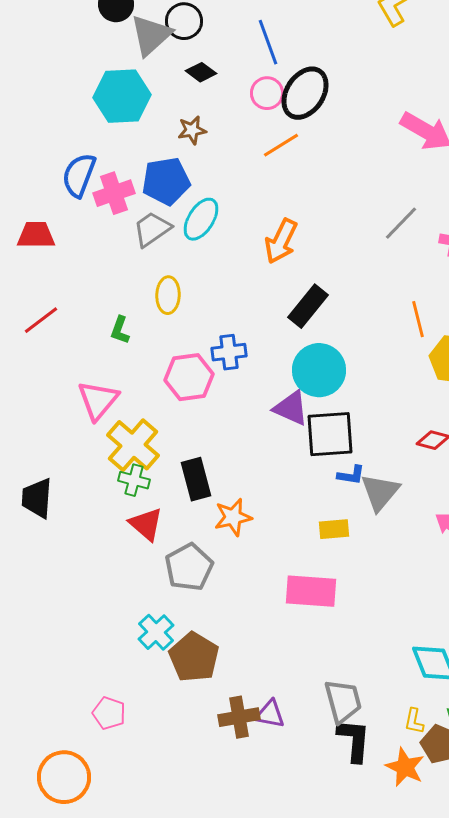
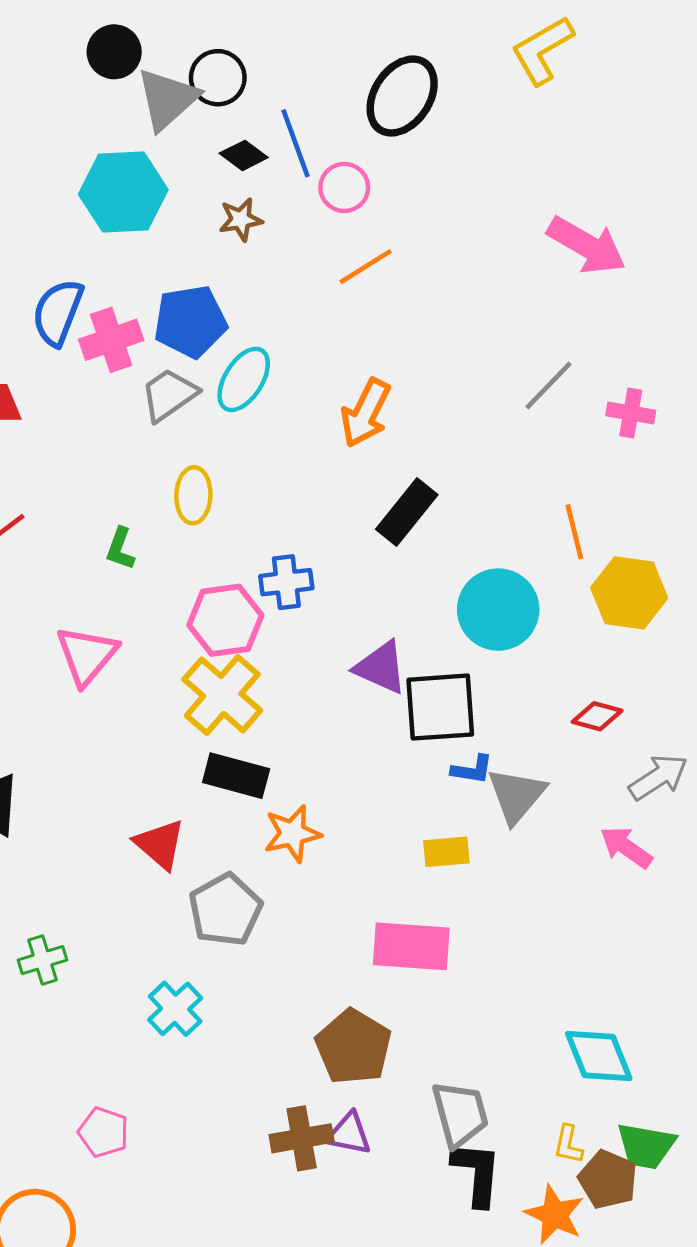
blue line: (268, 42) -> (295, 143), moved
black ellipse: (305, 93) -> (402, 96), moved
brown star: (192, 130) -> (241, 219), moved
cyan circle: (319, 370) -> (498, 610), moved
yellow cross: (133, 445) -> (222, 695), moved
black rectangle: (196, 479) -> (236, 776), turned -60
green cross: (134, 480) -> (43, 960), moved, turned -32
brown pentagon: (194, 657) -> (353, 1047), moved

